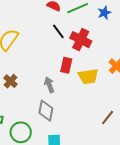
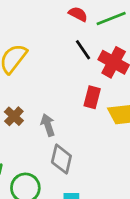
gray arrow: (49, 85) -> (48, 125), moved

